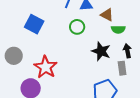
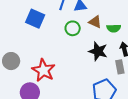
brown triangle: (107, 15) -> (95, 22), moved
blue square: (34, 24) -> (35, 19), moved

